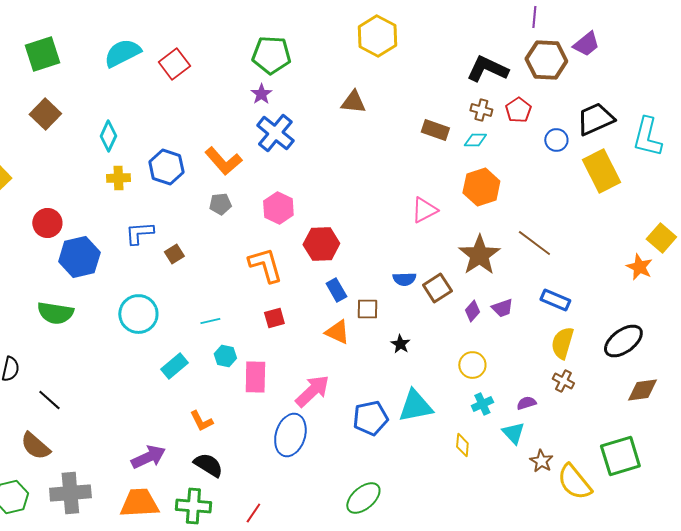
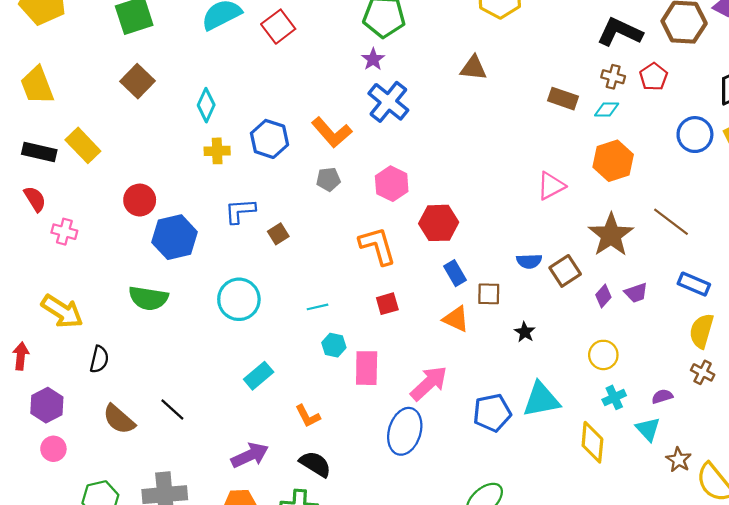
blue circle: (556, 140) -> (695, 135), moved, size x1.4
cyan rectangle: (174, 366) -> (259, 376), moved
black line: (49, 400) -> (172, 409), moved
yellow diamond: (462, 445) -> (592, 442), size x1.6
brown semicircle: (35, 446) -> (119, 419), moved

